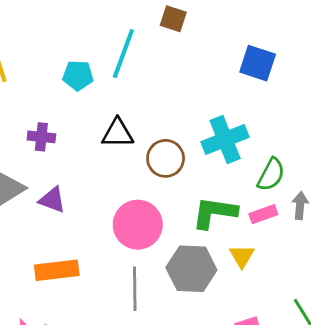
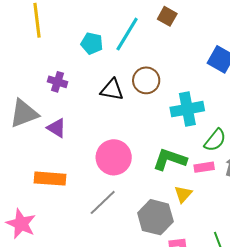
brown circle: (166, 158) -> (146, 80), moved
gray hexagon: (191, 269) -> (155, 217), moved
gray line: (135, 289) -> (103, 202), turned 36

